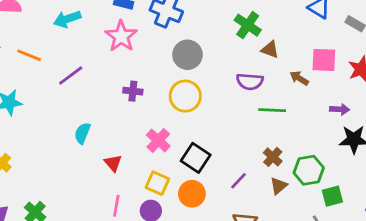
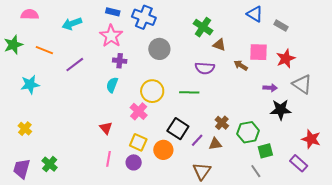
purple cross: (133, 91) -> (120, 61), moved
yellow circle: (185, 96) -> (152, 91), moved
green line: (272, 110) -> (189, 92), moved
cyan semicircle: (82, 133) -> (112, 85), moved
black square: (196, 158) -> (178, 129), moved
brown triangle: (279, 186) -> (215, 144), moved, turned 32

